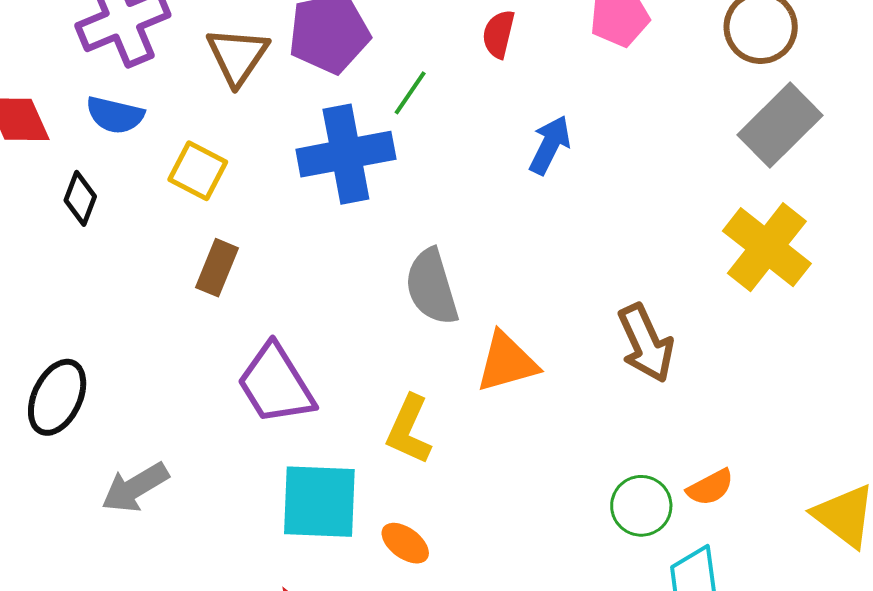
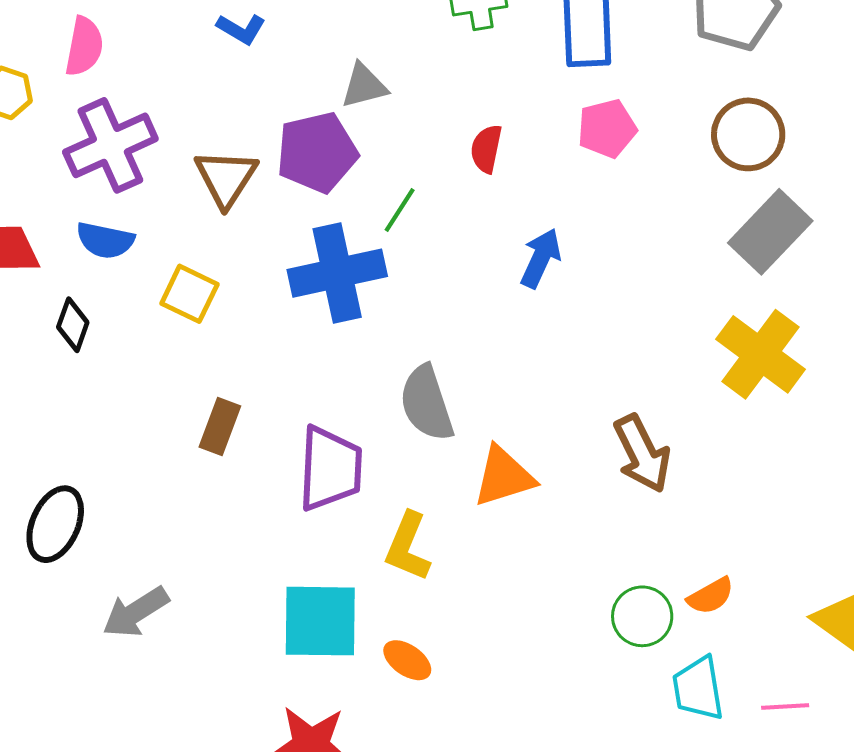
brown rectangle: (217, 268) -> (220, 427), moved
purple trapezoid: (276, 384) -> (330, 469), moved, turned -144

